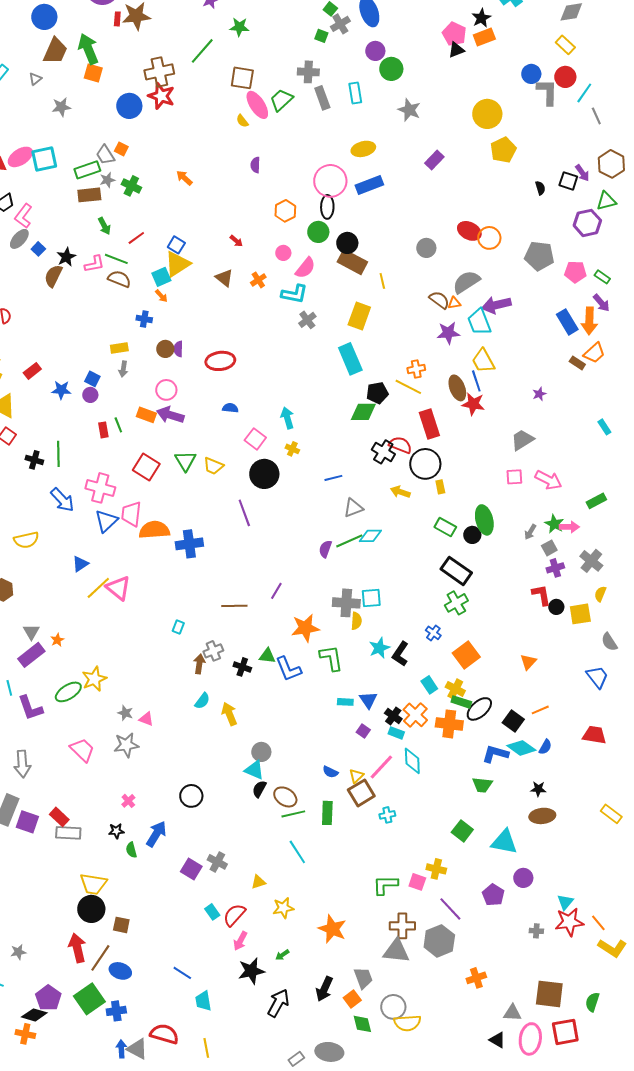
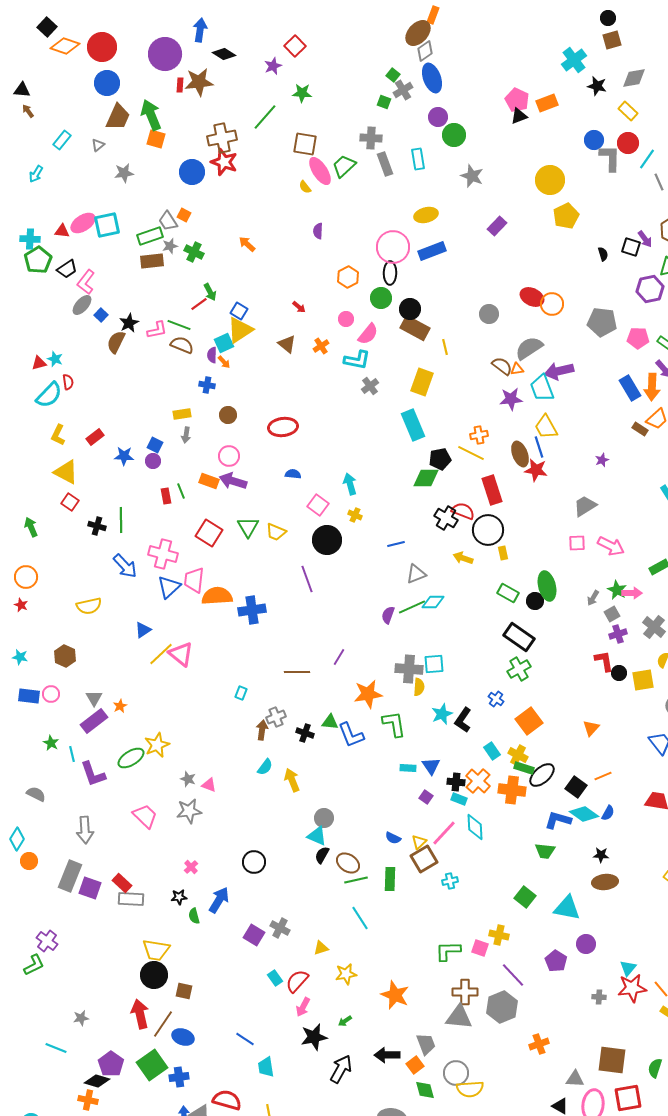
black star: (481, 18) -> (597, 86), moved, turned -30
green arrow: (104, 226) -> (210, 292), moved
purple semicircle: (178, 349) -> (212, 355), moved
black cross: (393, 716) -> (456, 782), turned -30
black arrow: (324, 989) -> (387, 1055), turned 65

